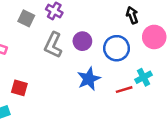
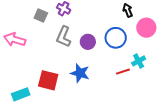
purple circle: (82, 41) -> (88, 42), moved
blue star: (89, 79) -> (80, 73), moved, turned -30
red square: (19, 88) -> (48, 80), moved, size x1.5

